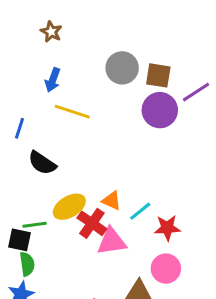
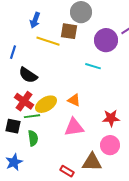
brown square: (158, 75) -> (69, 31), moved
cyan line: (140, 211) -> (93, 66), moved, turned 56
red cross: (92, 223) -> (24, 101), moved
green line: (35, 225) -> (32, 116), moved
green semicircle: (27, 264) -> (33, 138), moved

